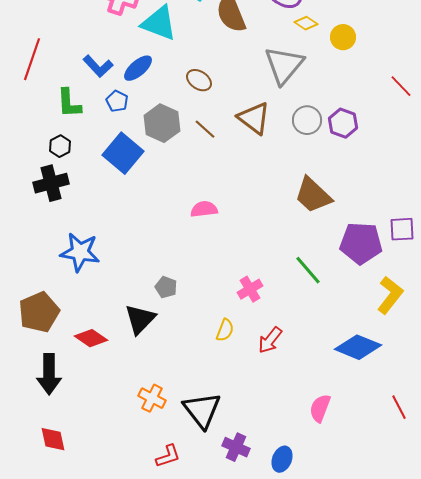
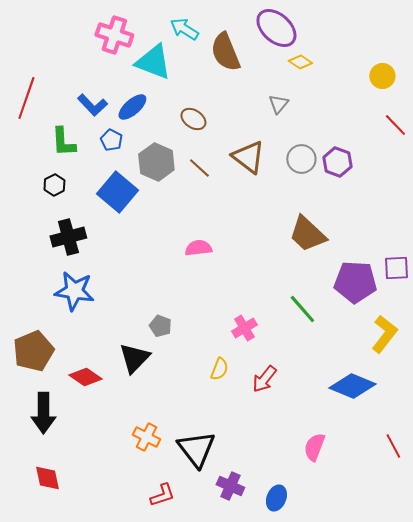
yellow circle: (343, 37) -> (382, 76), moved
gray triangle: (284, 65) -> (278, 104), size x0.5
black cross: (51, 183) -> (68, 237), moved

